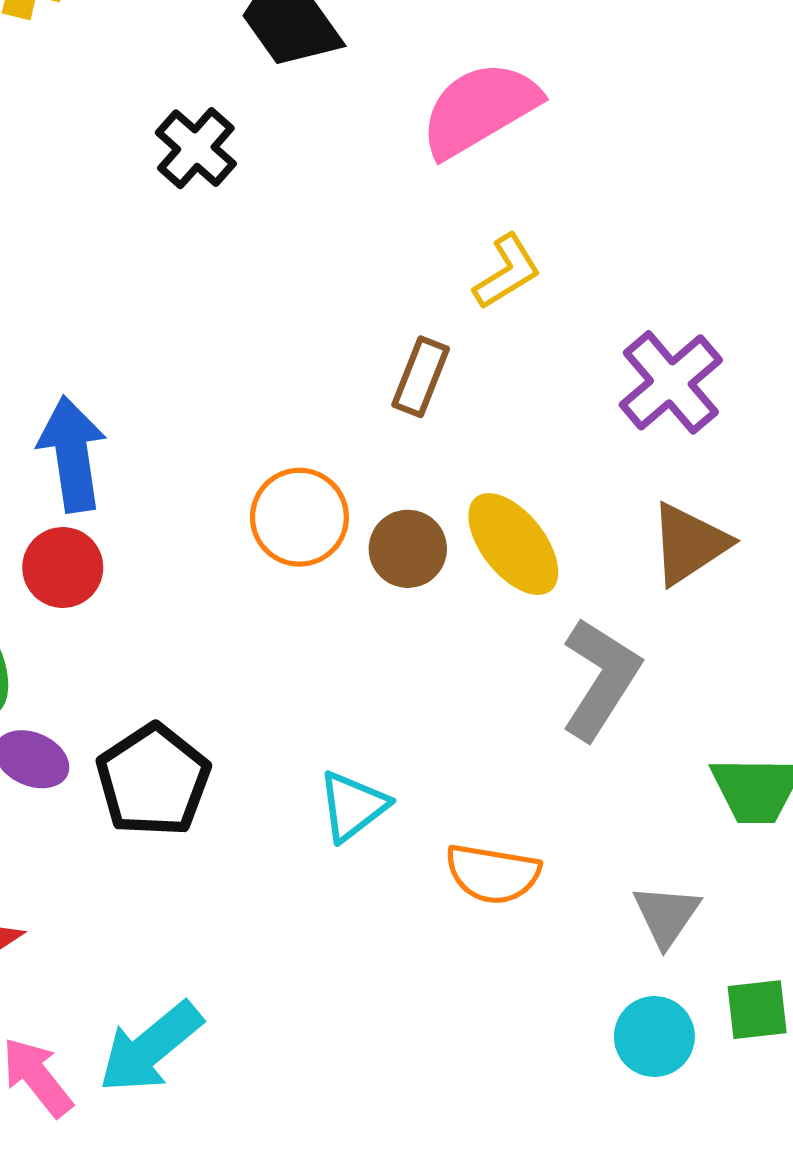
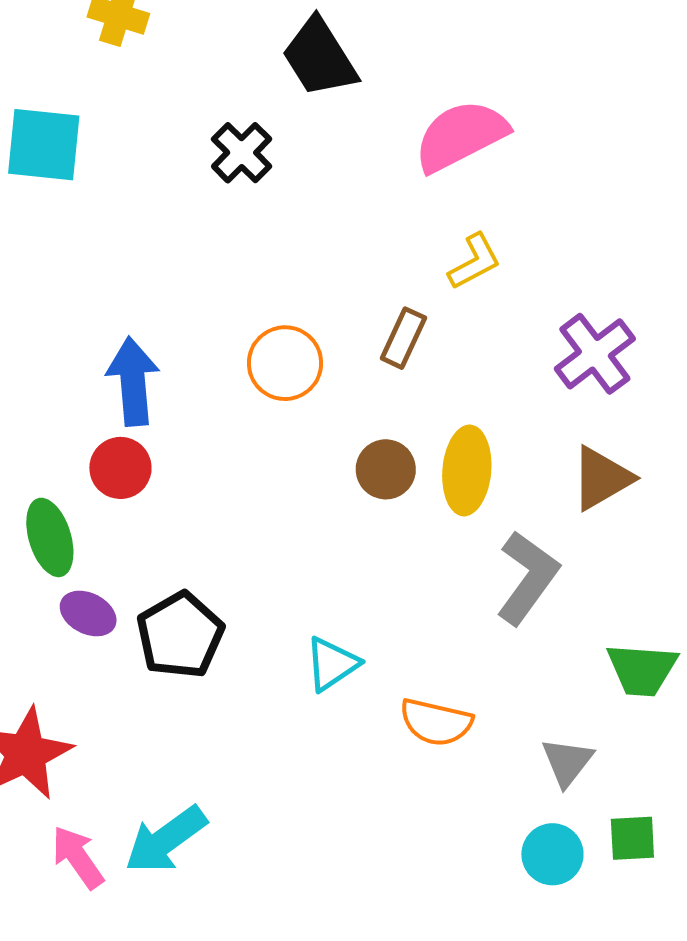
orange circle: (299, 517) -> (285, 363), moved
yellow ellipse: (513, 544) -> (467, 470), turned 40

